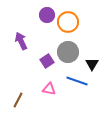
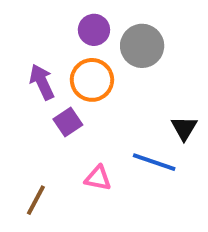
orange circle: (68, 22) -> (92, 80), moved
gray circle: (68, 52) -> (142, 46), moved
purple square: (47, 61) -> (68, 122), moved

